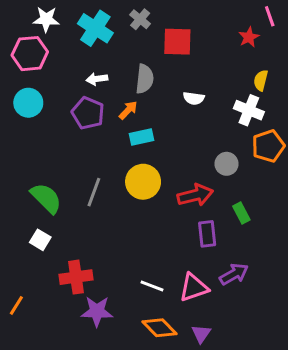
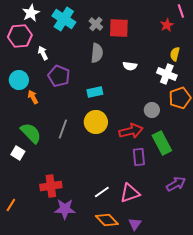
white star: (46, 19) -> (31, 13), turned -30
gray cross: (140, 19) -> (96, 24), moved
white arrow: (97, 79) -> (43, 53), moved, turned 72
cyan circle: (28, 103) -> (19, 80), moved
orange arrow: (128, 110) -> (33, 97), moved, turned -72
green rectangle: (241, 213) -> (162, 143), size x1.6
white square: (40, 240) -> (18, 153), moved
purple arrow: (234, 274) -> (176, 184), moved
white line: (152, 286) -> (102, 192), turned -56

